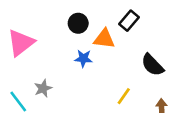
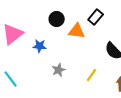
blue star: (83, 58) -> (40, 46), moved
gray star: (43, 88) -> (59, 70), moved

